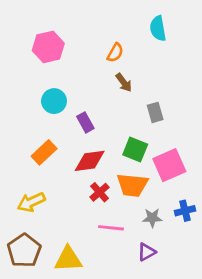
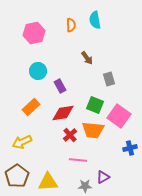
cyan semicircle: (158, 28) -> (95, 20), moved
orange semicircle: (115, 53) -> (71, 25), moved, turned -32
pink square: (169, 165) -> (119, 116), turned -30
gray star: (152, 218) -> (85, 186), moved

